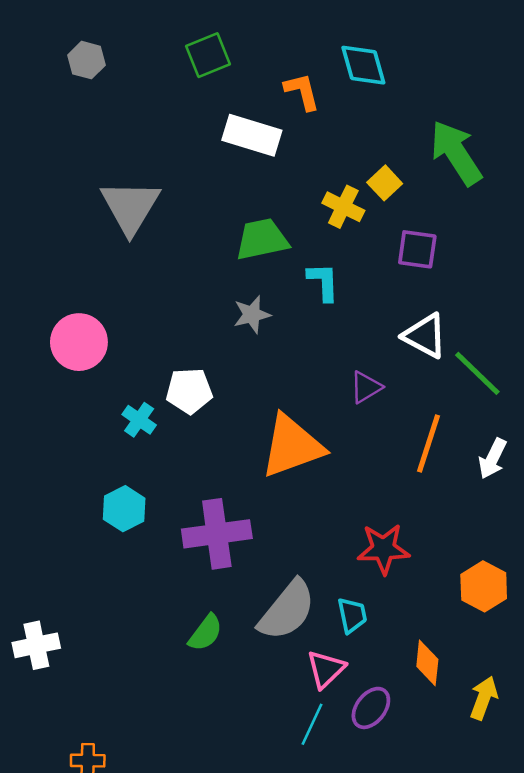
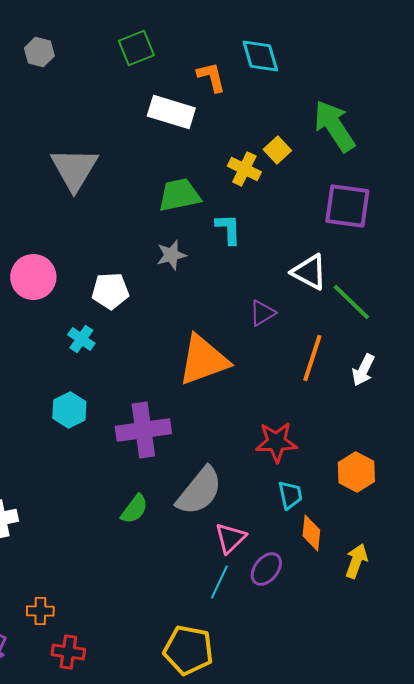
purple square: (417, 249) -> (347, 206), moved, size x1.4
white pentagon: (189, 391) -> (110, 291), moved
cyan trapezoid: (352, 615) -> (290, 495), moved

